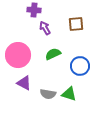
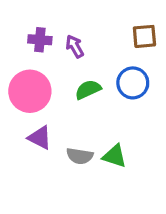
purple cross: (34, 10) -> (40, 40), moved
brown square: (76, 24) -> (144, 36), moved
blue circle: (80, 66) -> (133, 83), moved

